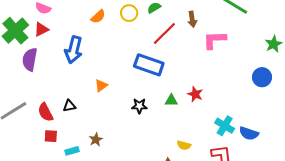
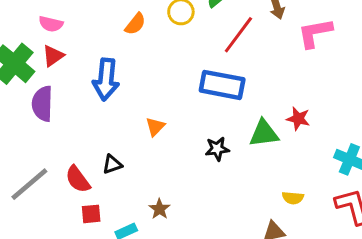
green triangle: (171, 100) -> (264, 133), size x1.5

